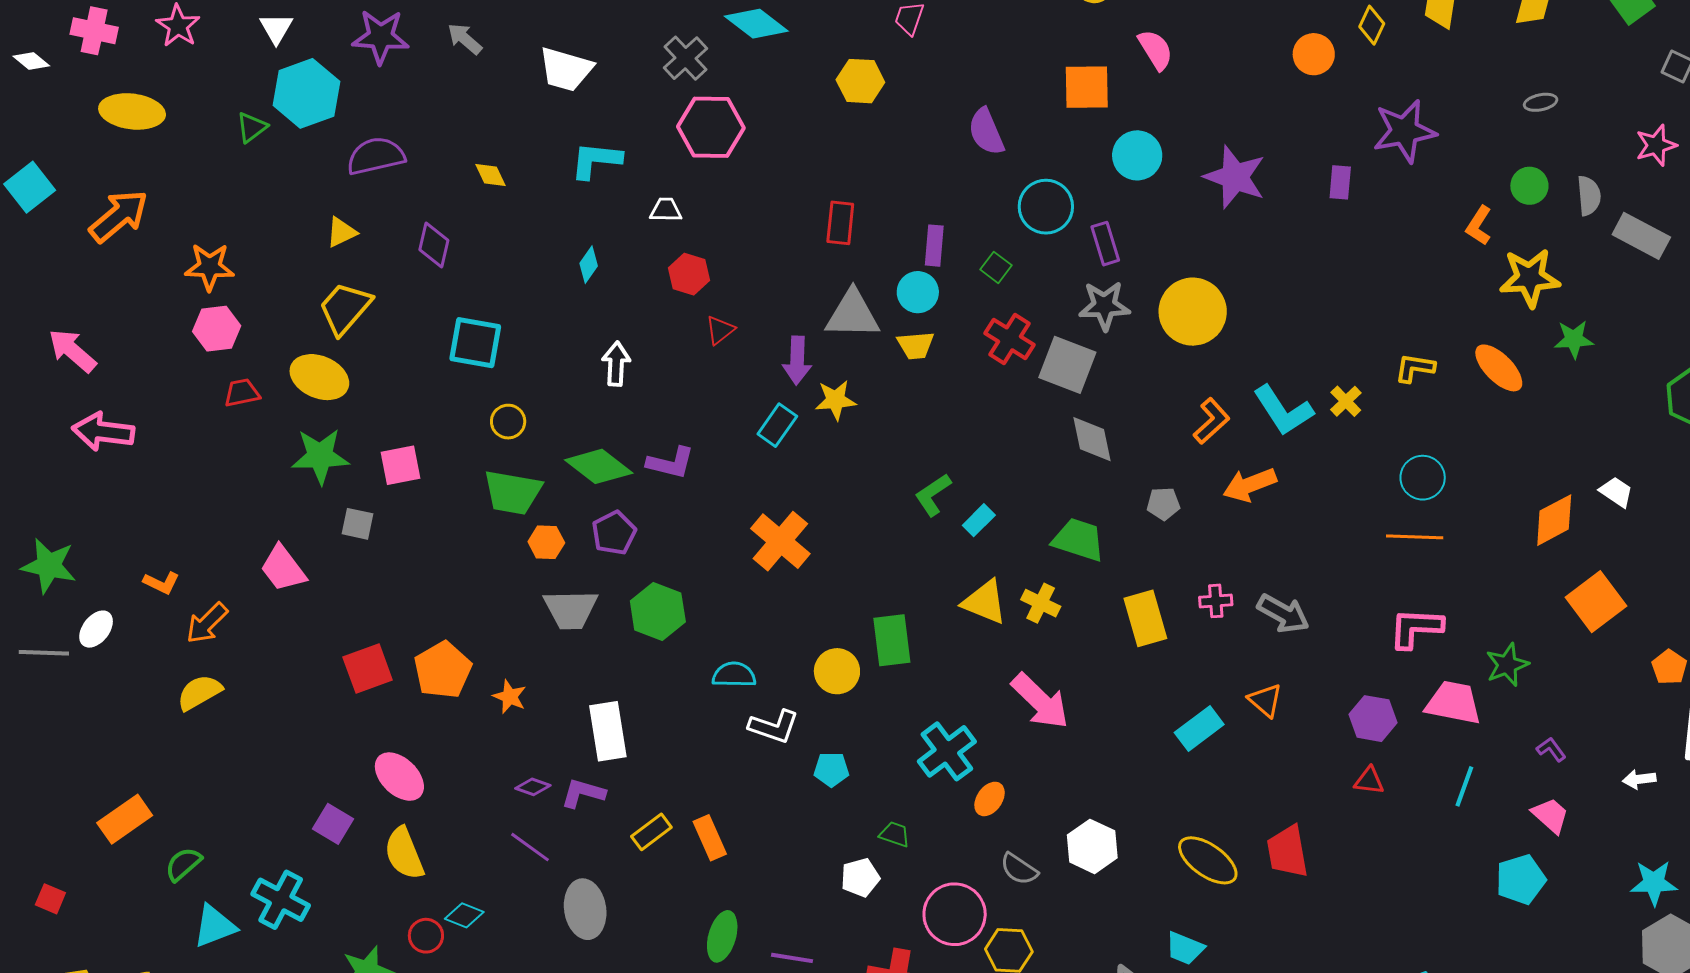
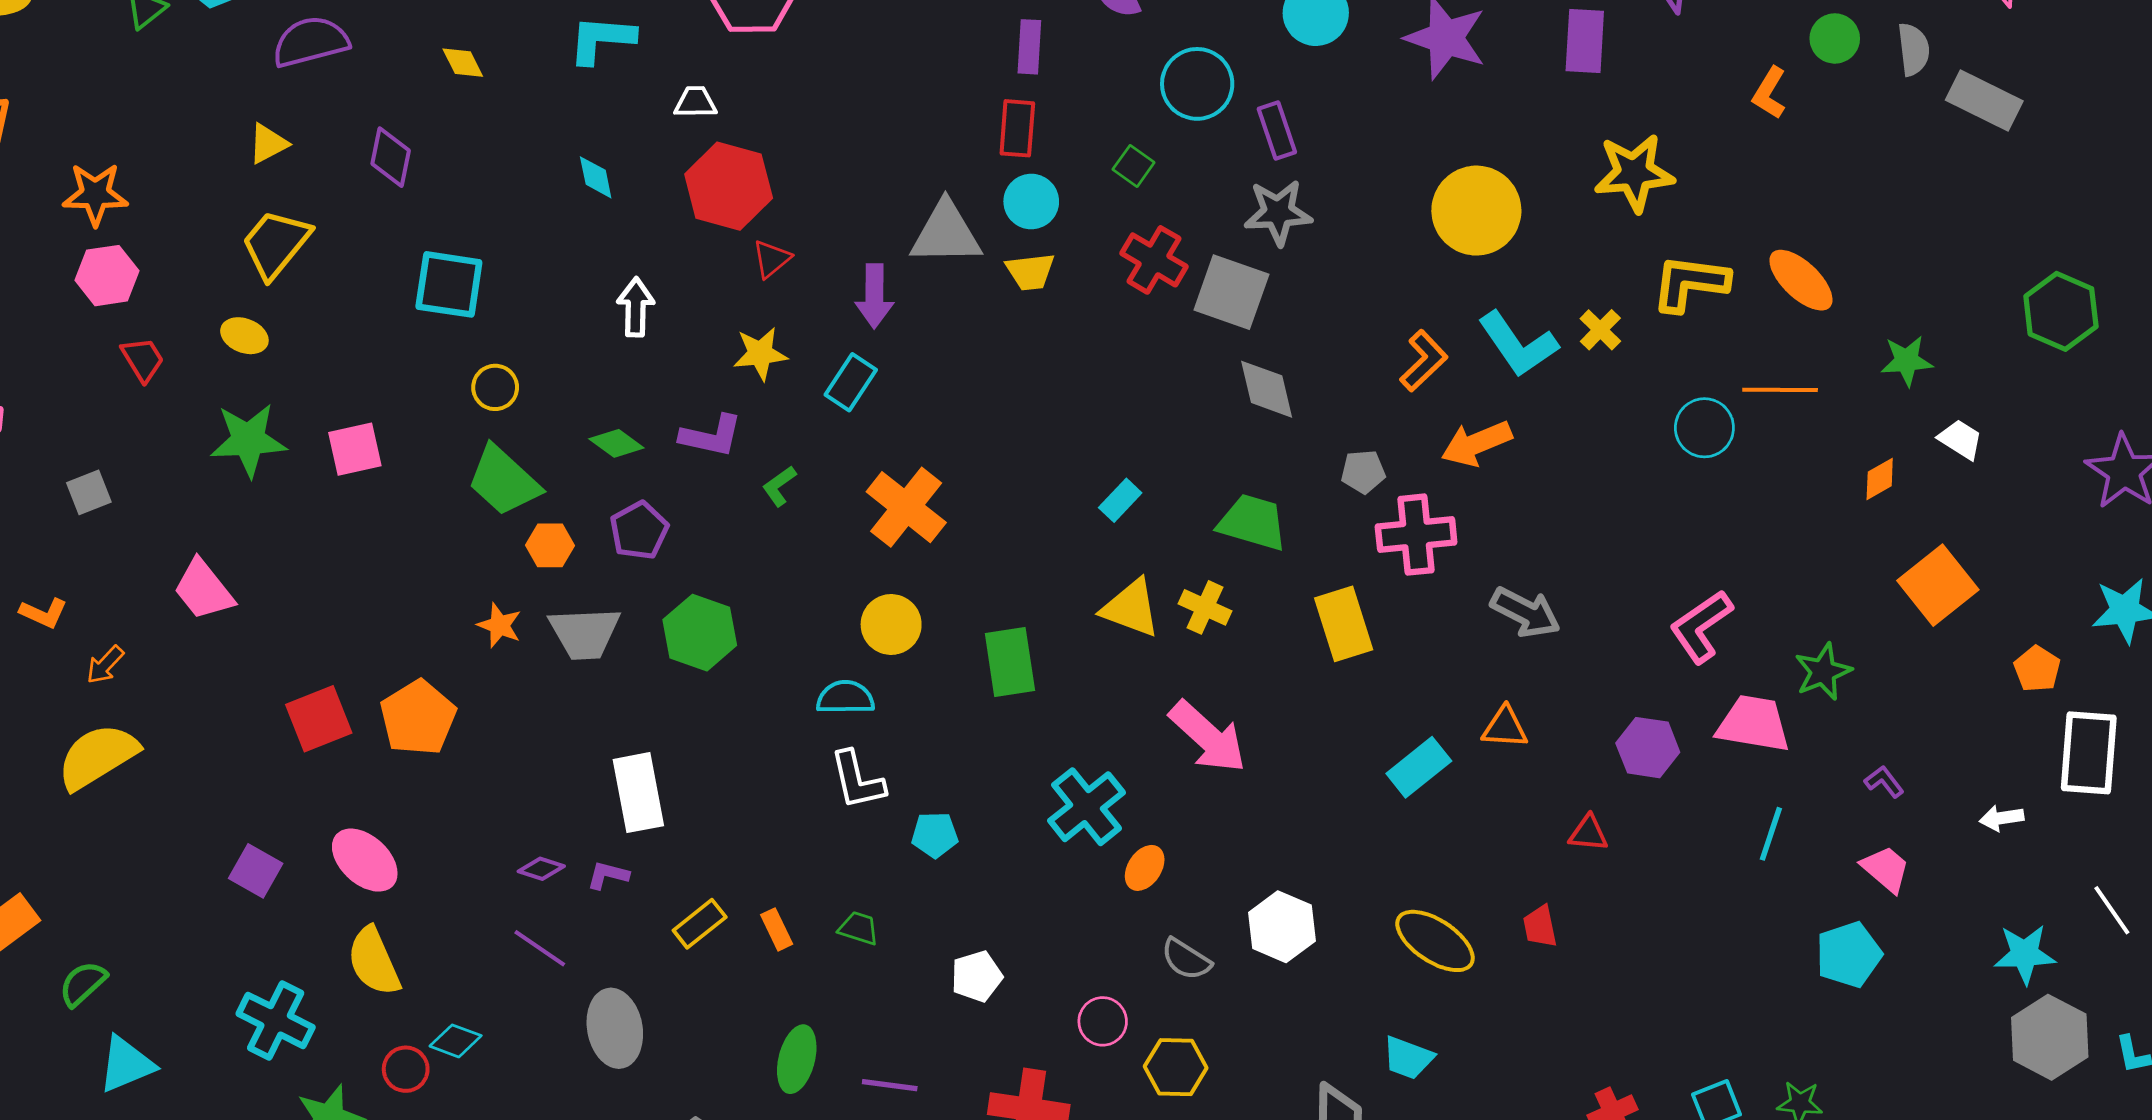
purple rectangle: (1340, 182) -> (1585, 41), size x1.4
red rectangle: (840, 223) -> (1017, 128), moved
purple rectangle: (934, 246) -> (1029, 47), moved
cyan diamond: (589, 265) -> (596, 177), turned -45
red hexagon: (689, 274) -> (729, 186), size x1.6
yellow star: (1530, 278) -> (1634, 173), moved
yellow circle: (1193, 312) -> (1476, 211), moved
green star: (1574, 339) -> (1907, 361), moved
yellow L-shape: (1415, 368) -> (1690, 283), size x1.5
yellow ellipse: (319, 377) -> (244, 336), size x0.6
red trapezoid: (242, 393) -> (143, 359), turned 72
yellow star: (836, 400) -> (760, 354), moved
green diamond: (599, 466) -> (616, 443), size x0.6
green trapezoid: (513, 492) -> (504, 481), turned 34
green L-shape: (933, 495) -> (779, 486), moved, size x0.7
orange diamond: (1554, 520) -> (1880, 479), size x0.6
gray square: (358, 524) -> (89, 492), moved, turned -32
orange line: (1415, 537) -> (1780, 390), moved
orange cross: (780, 541) -> (906, 507), moved
pink cross: (1216, 601) -> (1416, 535), moved, size x1.8
orange arrow: (207, 623) -> (105, 665), size x0.7
pink L-shape: (1416, 628) -> (1701, 626), turned -36
yellow circle: (837, 671) -> (891, 624), moved
cyan semicircle: (734, 675) -> (845, 697), moved
yellow semicircle: (199, 692) -> (98, 756), size x1.4
orange star: (510, 697) -> (499, 625), moved
orange triangle: (1265, 700) -> (1505, 727), turned -36
white L-shape: (774, 726) -> (857, 780), turned 60
red triangle: (1369, 781) -> (1588, 833), moved
purple L-shape: (583, 793) -> (608, 875), size x0.7
purple square: (333, 824) -> (256, 871), moved
green trapezoid: (895, 834) -> (859, 928), moved
orange rectangle: (710, 838) -> (777, 929), size x0.7
red trapezoid: (1288, 852) -> (1540, 926), size x0.6
cyan cross: (281, 900) -> (276, 1020), moved
pink circle: (955, 914) -> (1103, 1021), size x0.6

